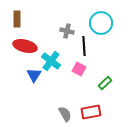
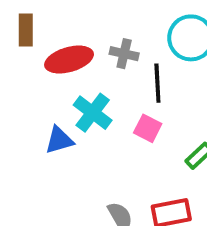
red ellipse: (25, 46) -> (69, 60), moved, turned -30
blue triangle: (34, 75) -> (59, 140), turned 42

